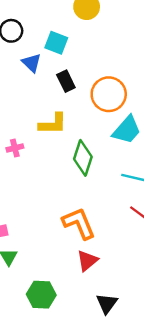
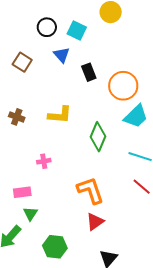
cyan square: (56, 43) -> (77, 31), moved
yellow L-shape: (53, 124) -> (60, 115), moved
pink cross: (15, 148) -> (44, 161), moved

